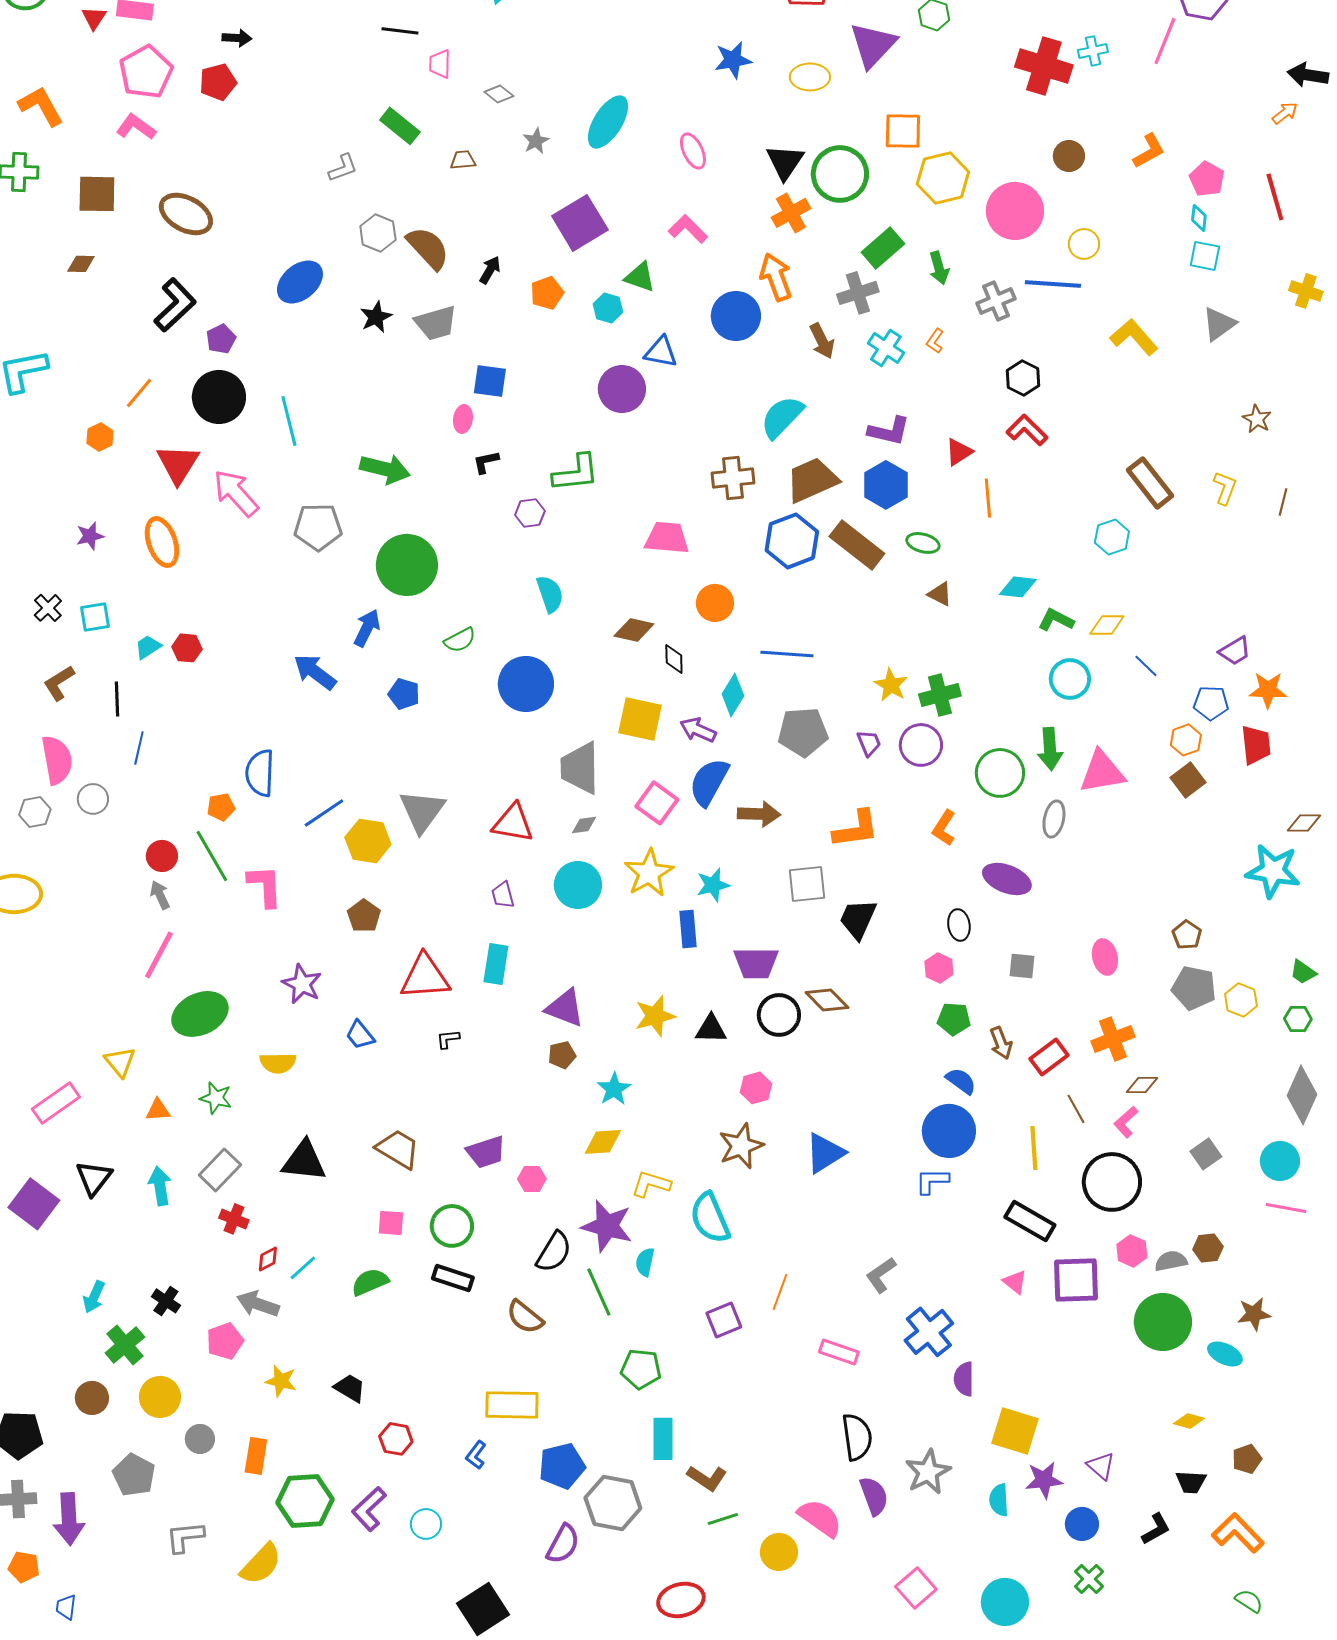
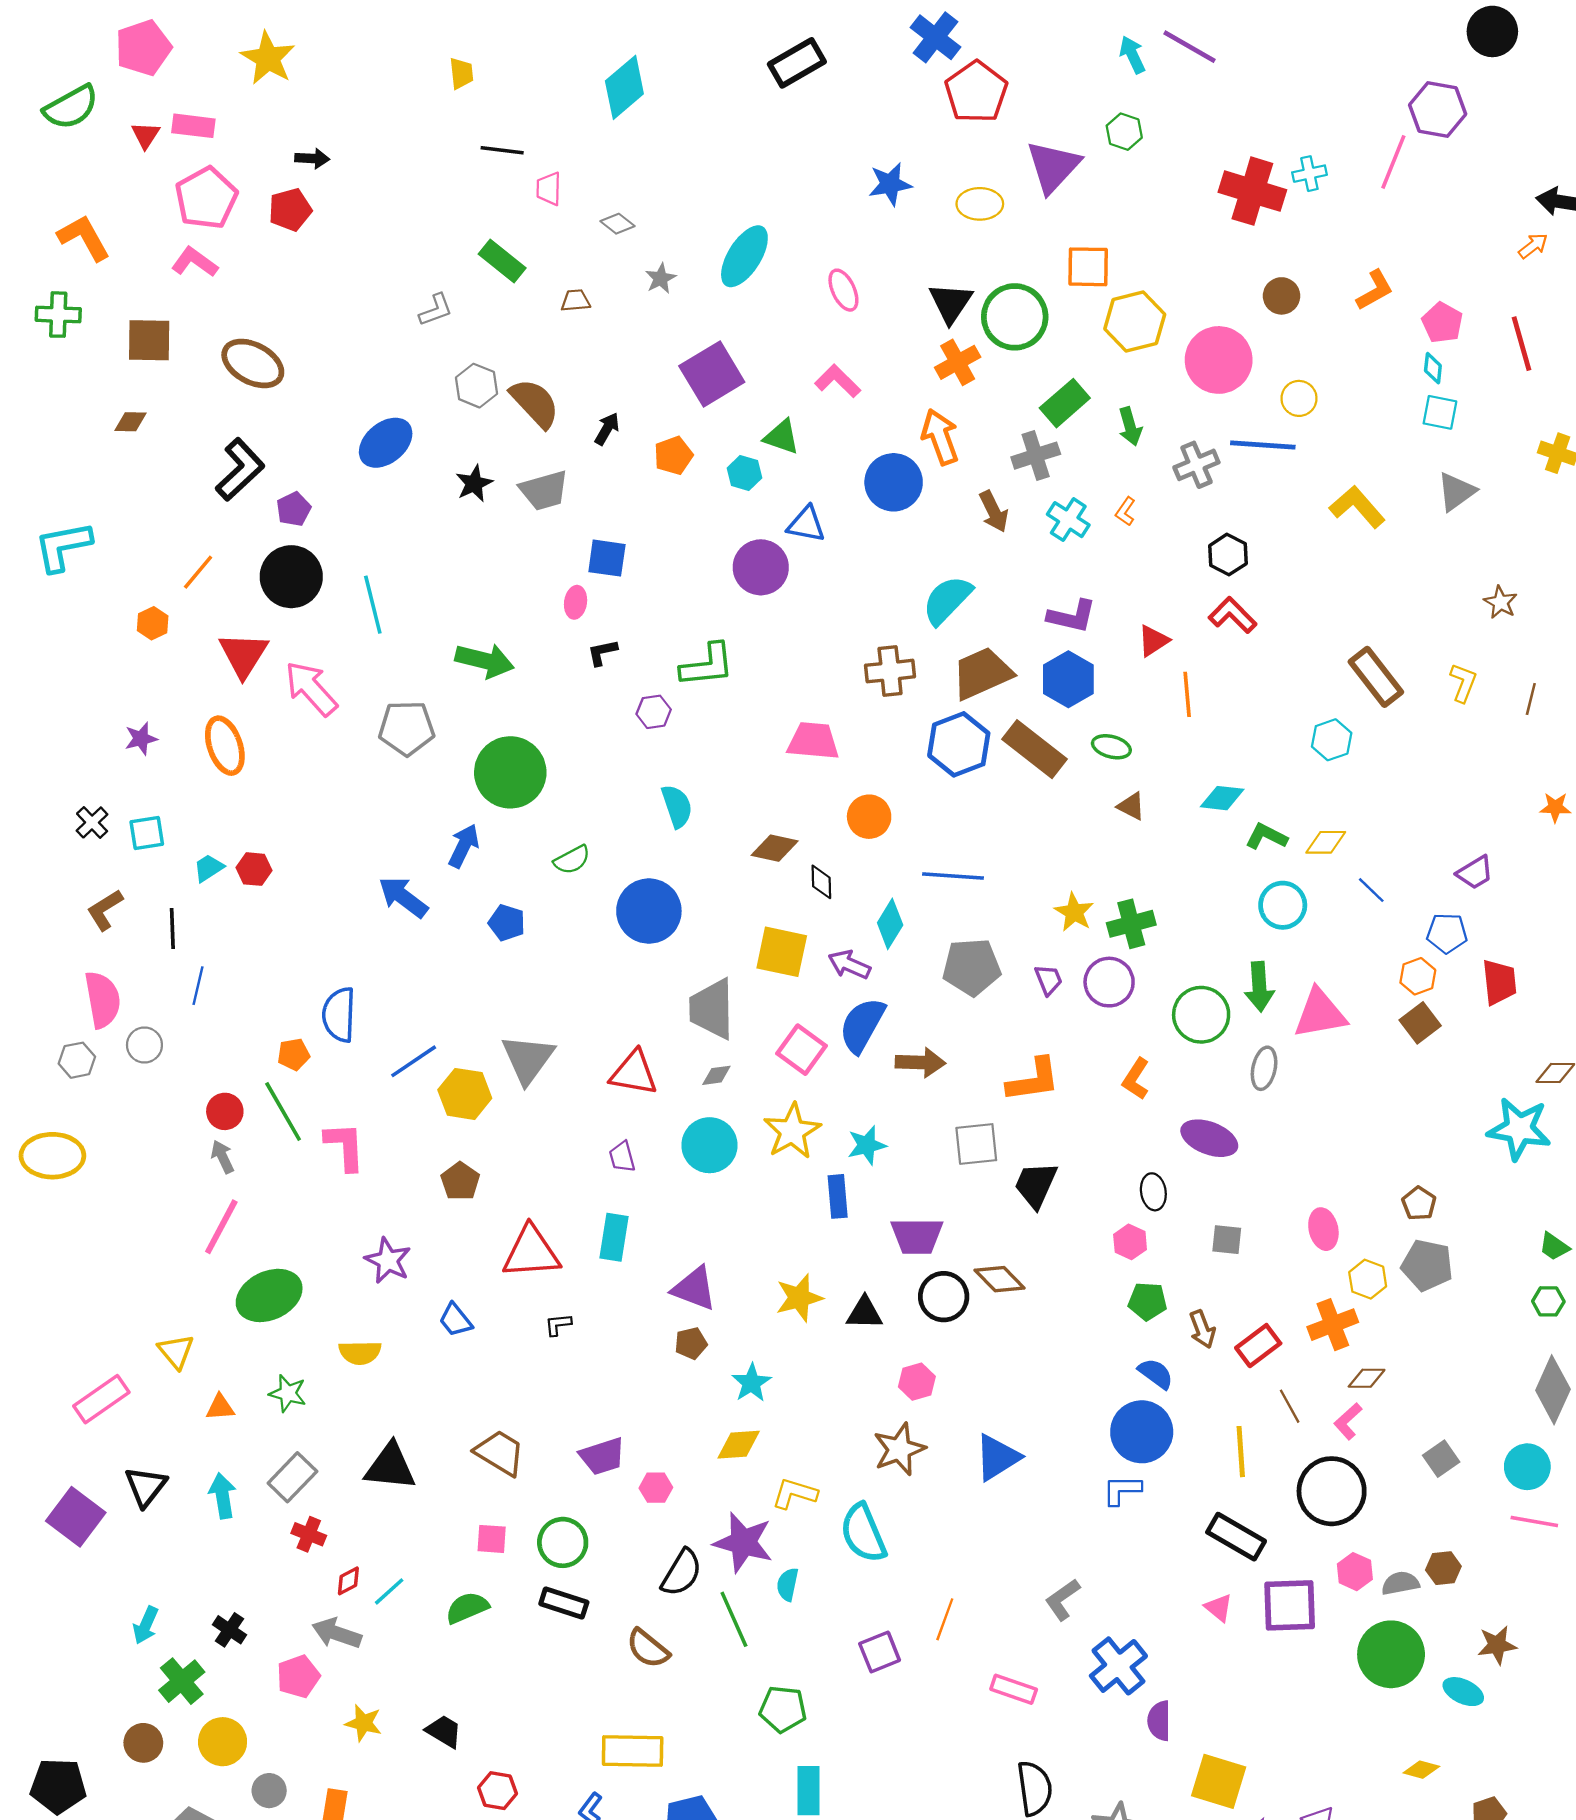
orange star: (1268, 690) -> (1555, 807), moved, size x0.7
yellow hexagon: (1241, 1000) -> (1368, 1279), moved

